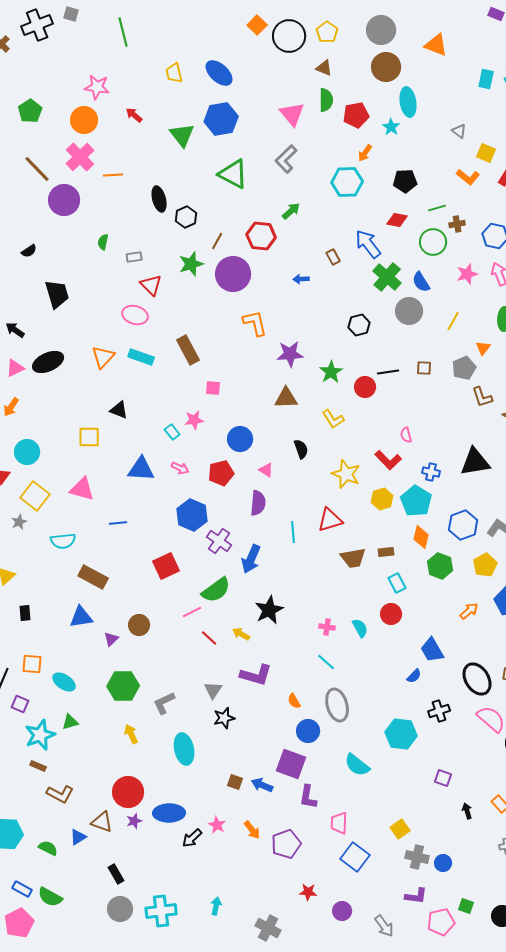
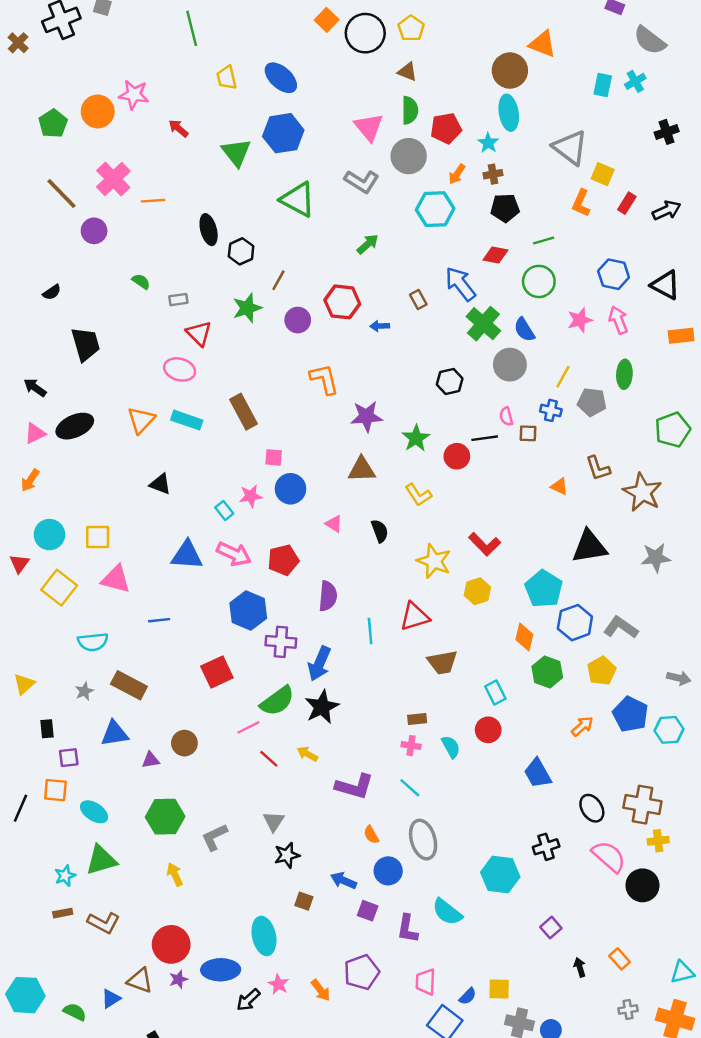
gray circle: (381, 30) -> (409, 156), moved
green line: (123, 32) -> (192, 28), moved
brown circle: (386, 67) -> (510, 71), moved
orange circle: (84, 120) -> (98, 111), moved
gray triangle: (459, 131) -> (570, 148), size x2.0
gray L-shape: (286, 159) -> (362, 181), turned -104
orange L-shape: (468, 177) -> (581, 203), turned 75
purple circle: (64, 200) -> (94, 231), size x0.7
brown cross: (457, 224) -> (493, 174), moved
red hexagon: (261, 236) -> (342, 302), moved
green semicircle: (103, 242) -> (141, 281), turned 112
purple circle: (233, 274) -> (298, 320), size x0.6
orange triangle: (483, 348) -> (559, 486), moved, turned -42
gray pentagon: (464, 368) -> (592, 402), moved, turned 30
pink semicircle: (406, 435) -> (506, 416), moved
yellow square: (89, 437) -> (98, 537), moved
blue circle: (240, 439) -> (291, 489), moved
pink arrow: (180, 468) -> (234, 554), size x1.6
pink triangle: (266, 470) -> (334, 524), moved
blue cross: (431, 472) -> (551, 410), moved
cyan pentagon: (416, 501) -> (544, 589), moved
gray star: (19, 522) -> (84, 691), moved
purple cross: (219, 541) -> (281, 642), turned -30
brown rectangle: (386, 552) -> (417, 719), moved
black star: (269, 610) -> (322, 707), moved
purple triangle: (111, 639) -> (151, 760), turned 35
purple L-shape: (256, 675) -> (354, 787), moved
blue semicircle: (414, 676) -> (468, 996), moved
black ellipse: (477, 679) -> (592, 808), size x0.7
purple square: (20, 704) -> (69, 758), moved, turned -30
green triangle: (70, 722) -> (101, 860), size x1.6
cyan star: (40, 735) -> (65, 876), size x0.6
cyan ellipse: (184, 749) -> (264, 936), moved
purple square: (291, 764) -> (368, 911), size x0.6
brown rectangle: (38, 766) -> (63, 913), turned -35
purple square: (443, 778) -> (551, 928), turned 30
brown square: (235, 782) -> (304, 901), moved
blue arrow: (262, 785) -> (344, 881), moved
brown L-shape: (60, 794) -> (104, 923), moved
purple L-shape: (308, 797) -> (407, 929), moved
yellow square: (400, 829) -> (499, 989), turned 36
purple pentagon: (286, 844) -> (362, 972), moved

